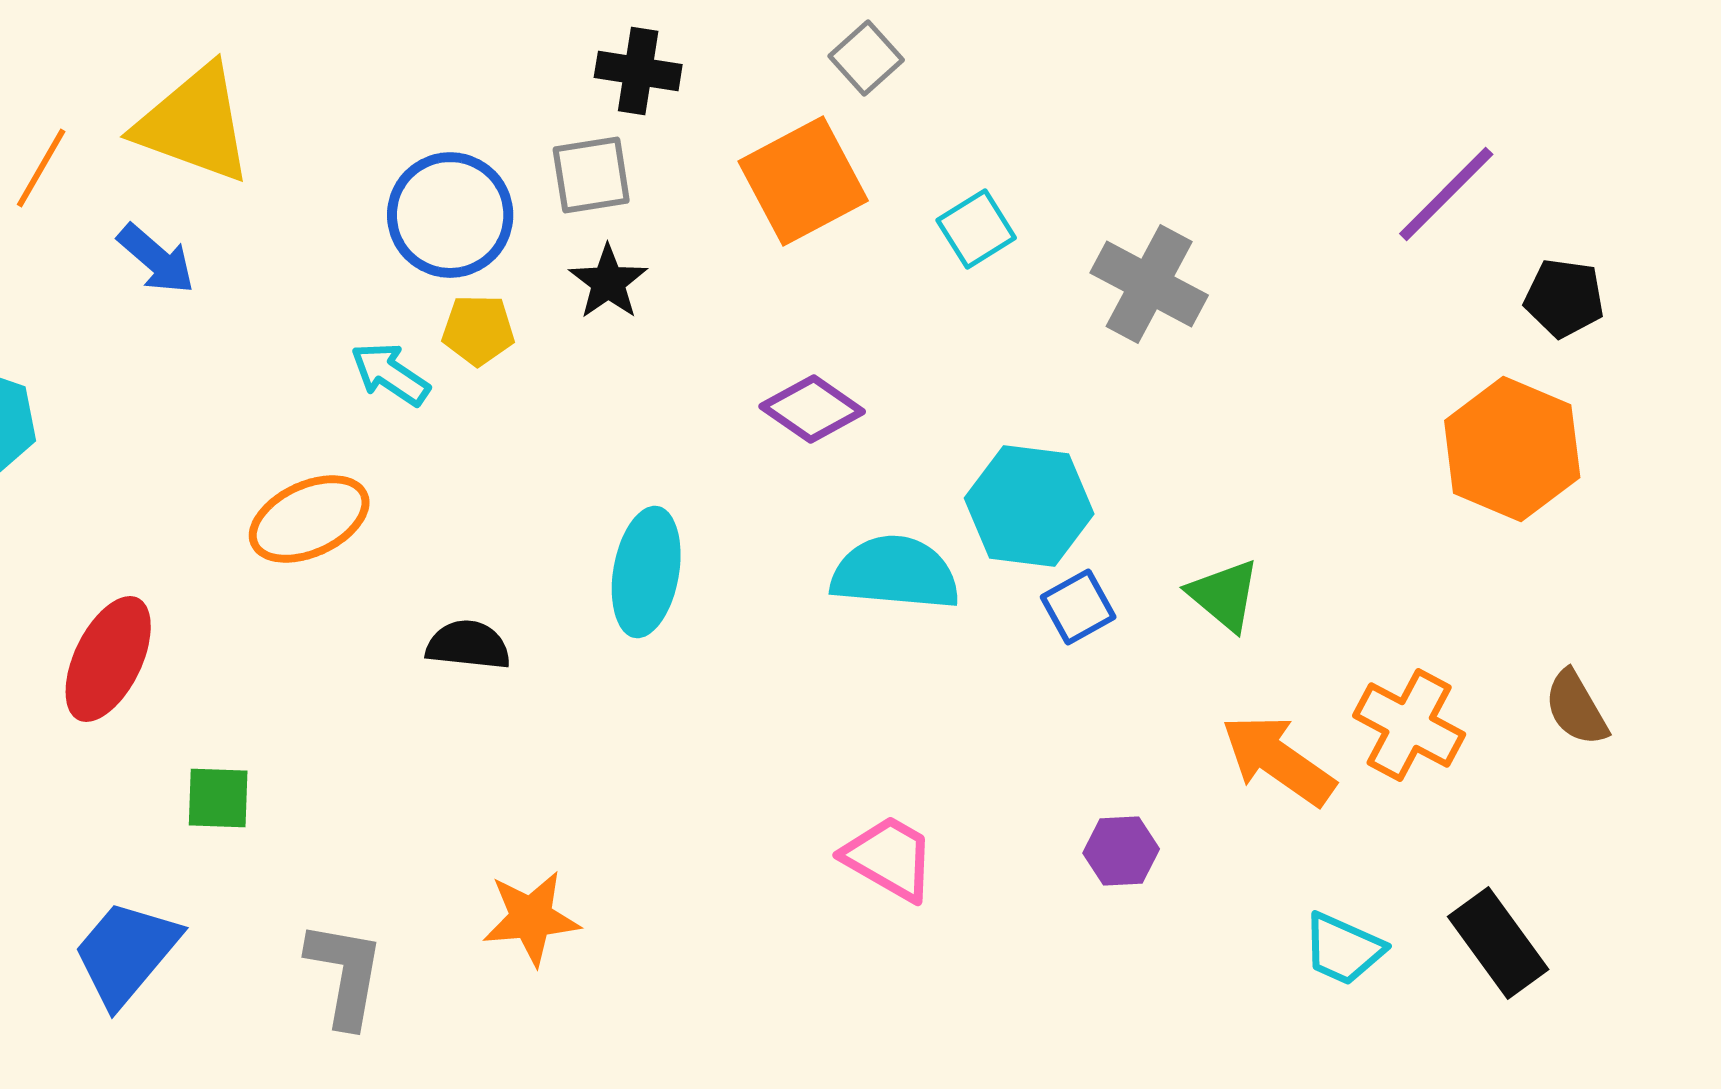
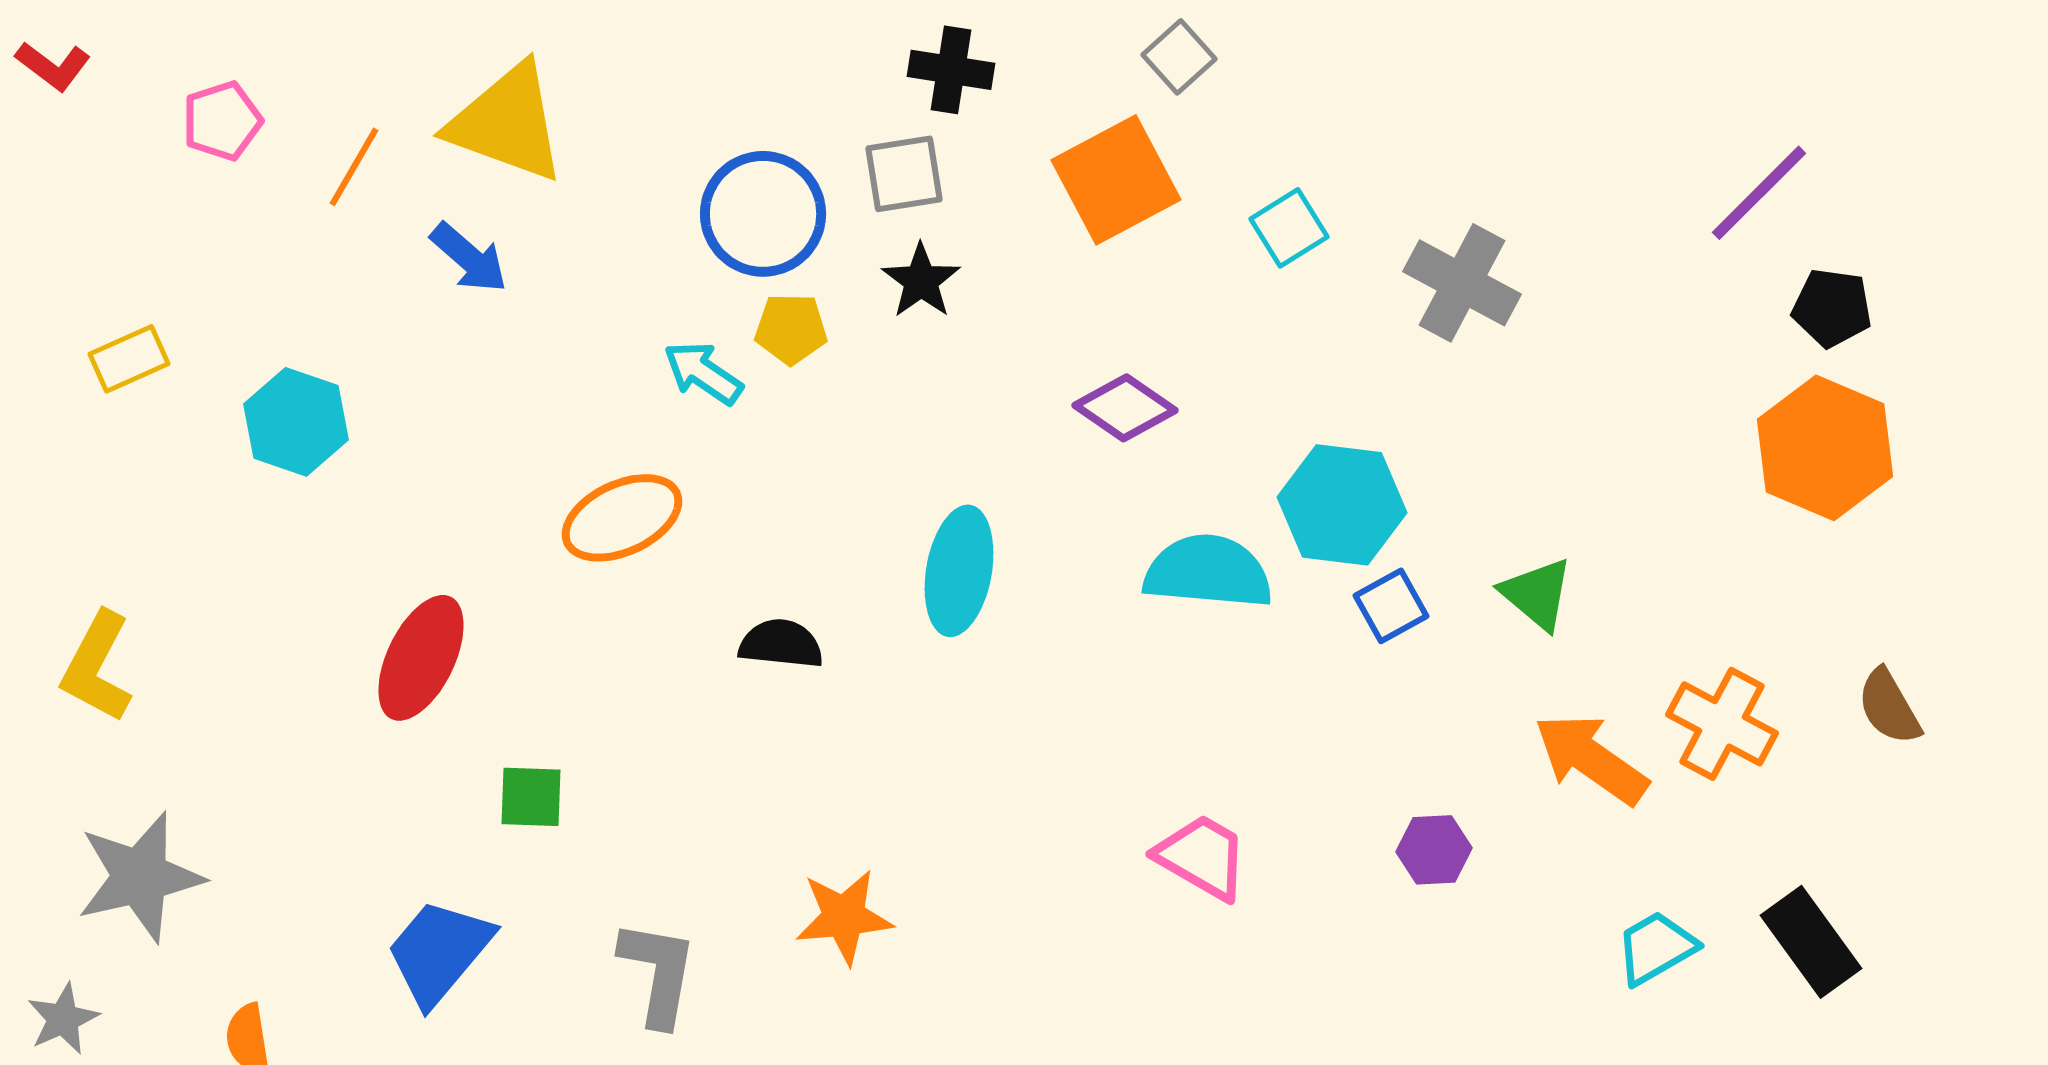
black pentagon: (1564, 298) -> (1832, 308), moved
cyan trapezoid: (1343, 949) -> (1656, 948), turned 126

